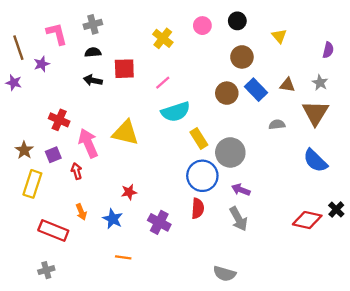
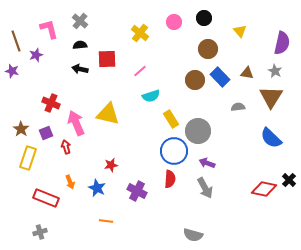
gray cross: (93, 24) -> (80, 21), turned -35
purple semicircle: (328, 50) -> (282, 43), size x1.6
cyan semicircle: (176, 112) -> (151, 96), size x0.7

